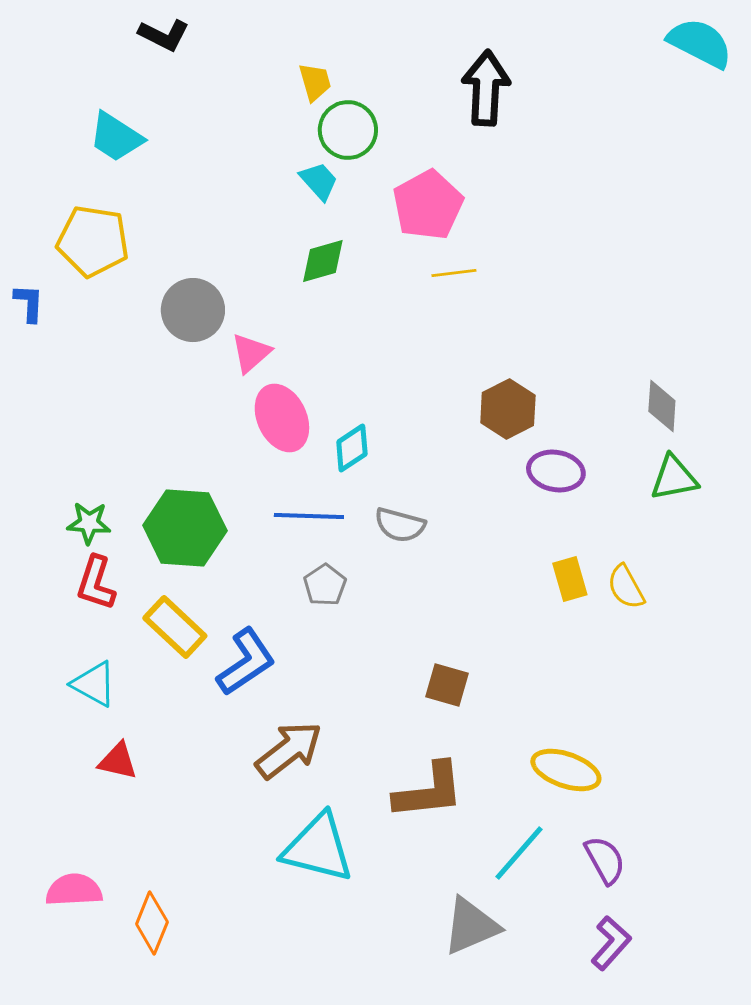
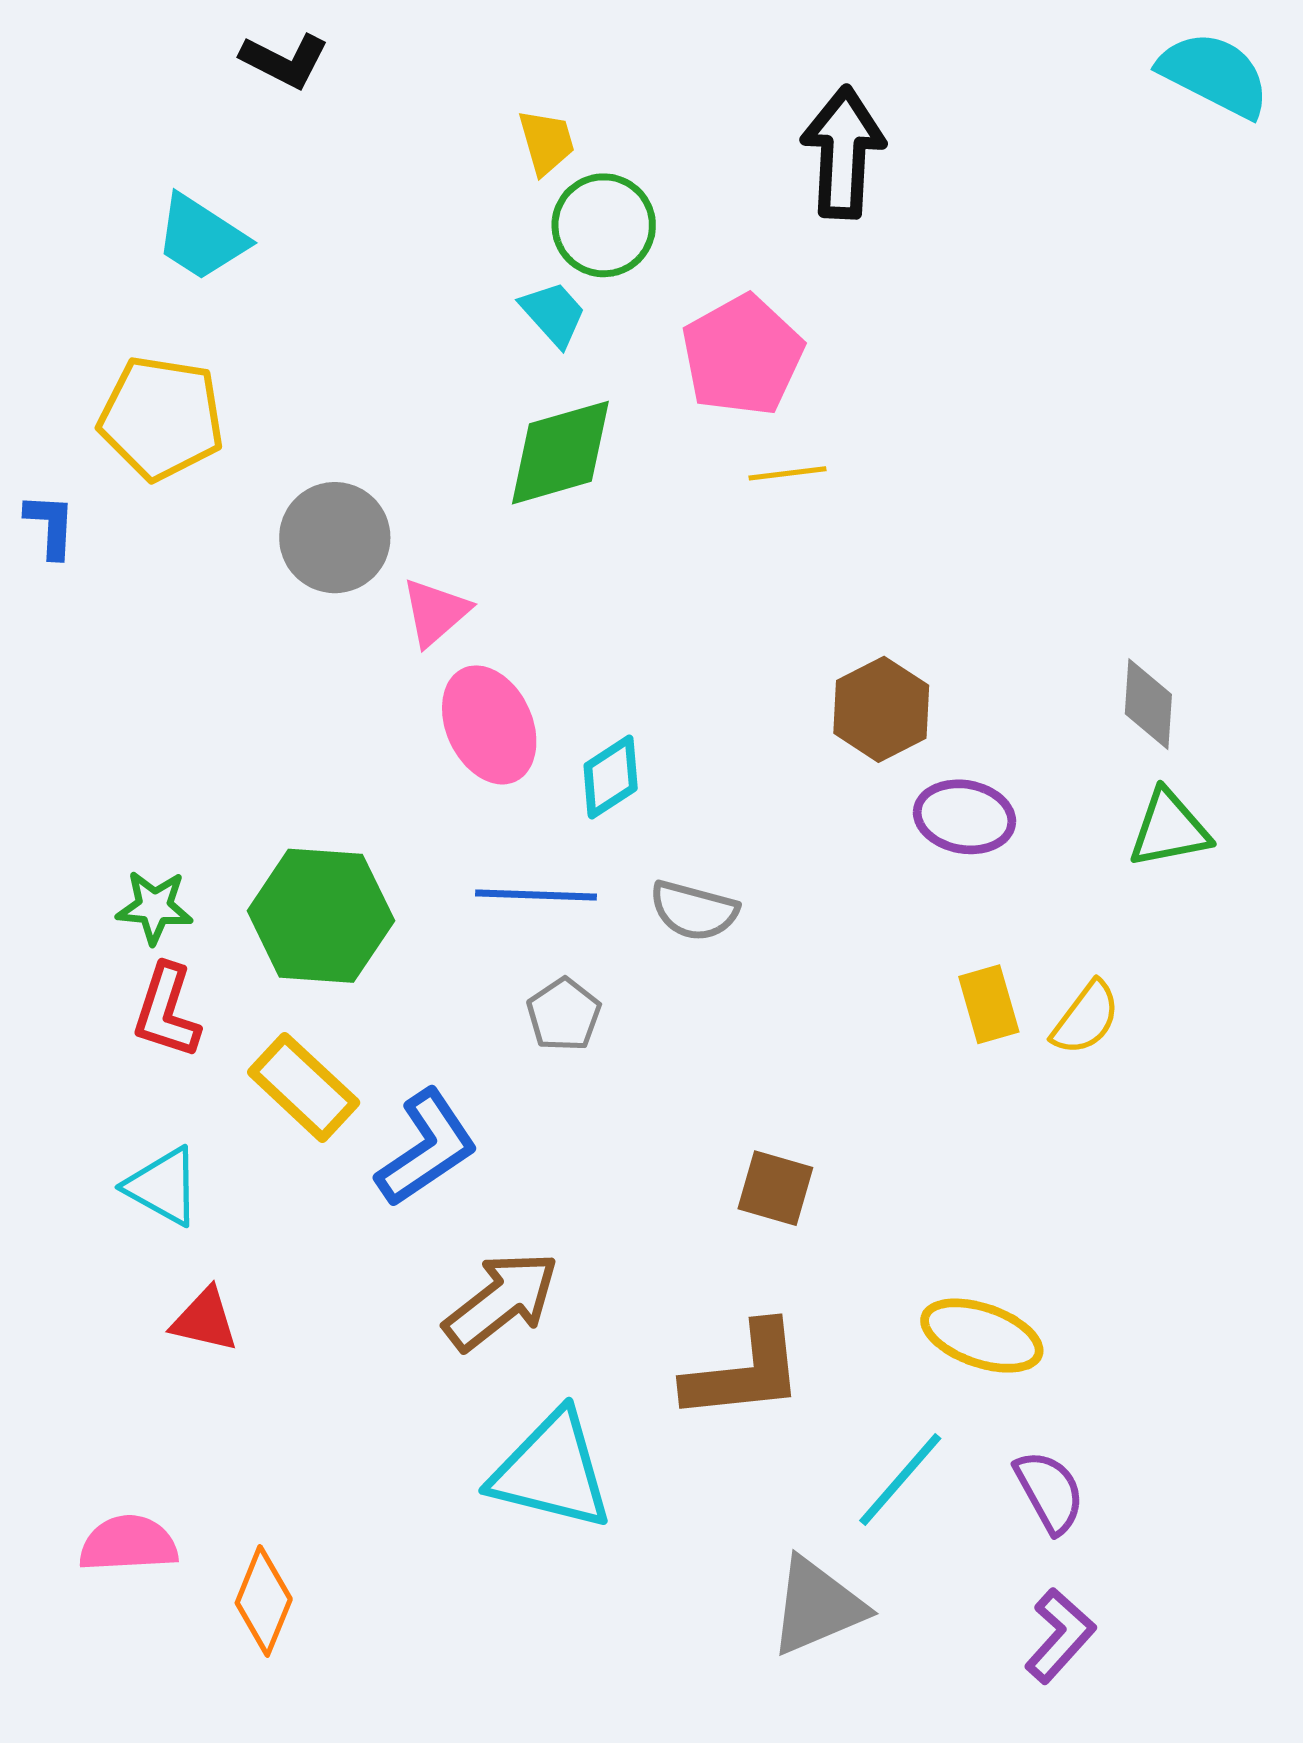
green diamond: (323, 261) -> (560, 453), size x1.4
yellow semicircle: (626, 587) -> (1086, 1018), turned -114

